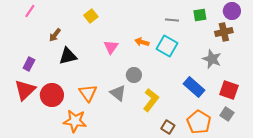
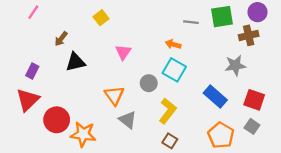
green square: (200, 15) -> (222, 17), size x1.5
orange arrow: (142, 42) -> (173, 44), moved
cyan square: (167, 46) -> (174, 70), moved
gray star: (212, 59) -> (235, 65), turned -30
orange triangle: (88, 93) -> (114, 95), moved
gray triangle: (118, 93) -> (128, 120), moved
red circle: (52, 95) -> (57, 120), moved
brown square: (168, 127) -> (170, 141), moved

